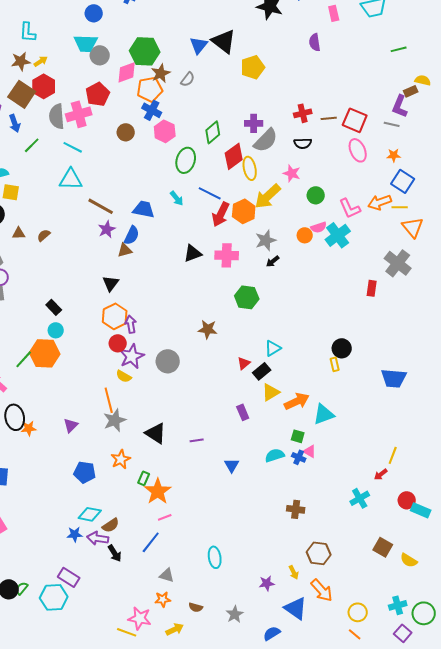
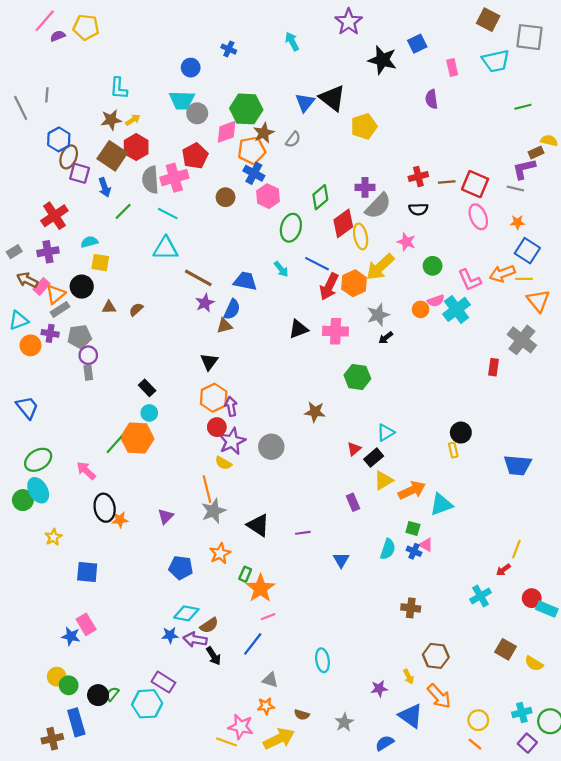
purple L-shape: (400, 106) -> (524, 169), turned 55
cyan semicircle: (275, 455) -> (388, 549), turned 126
yellow arrow: (175, 629) -> (279, 739), size x1.6

